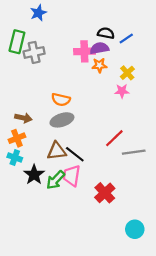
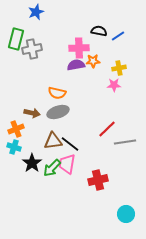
purple semicircle: (99, 48) -> (76, 65), moved
yellow cross: (127, 73) -> (119, 68), turned 32
brown arrow: (23, 118) -> (32, 113), moved
red cross: (105, 193) -> (98, 180), turned 30

